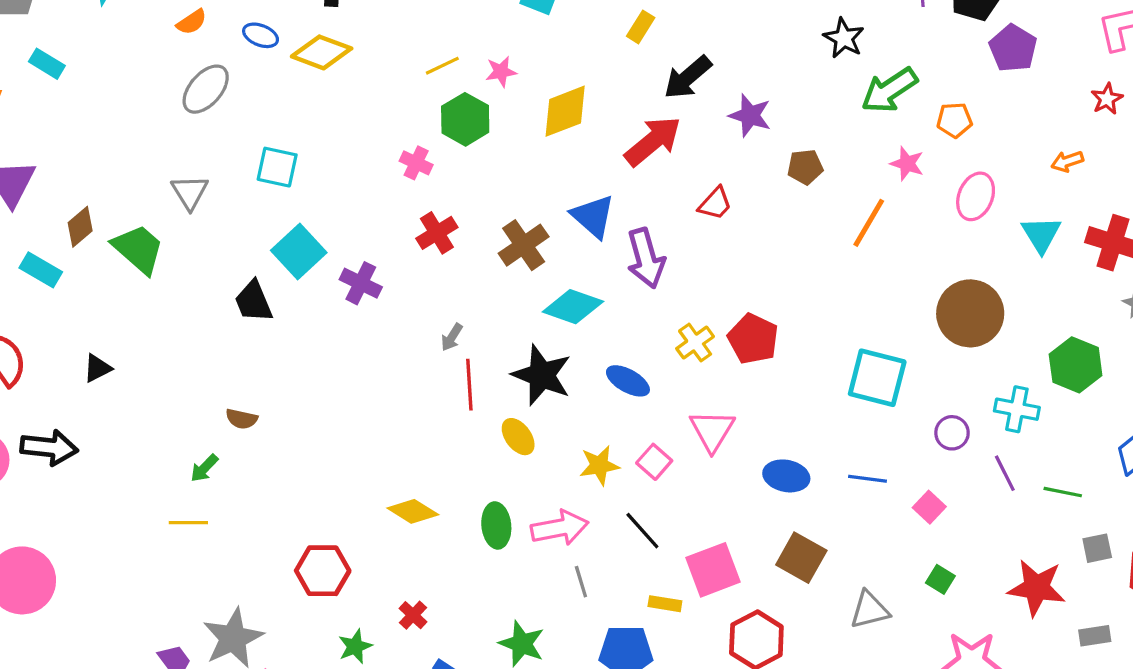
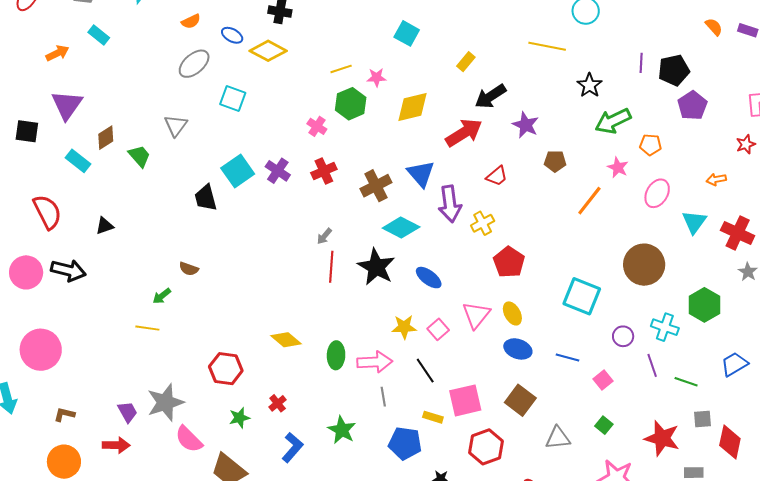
cyan square: (277, 167) -> (233, 98), moved
green trapezoid: (138, 249) -> (139, 156), size x0.7
purple cross: (361, 283) -> (278, 171), moved
yellow cross: (695, 343) -> (483, 223), moved
yellow ellipse: (518, 437) -> (512, 313), moved

